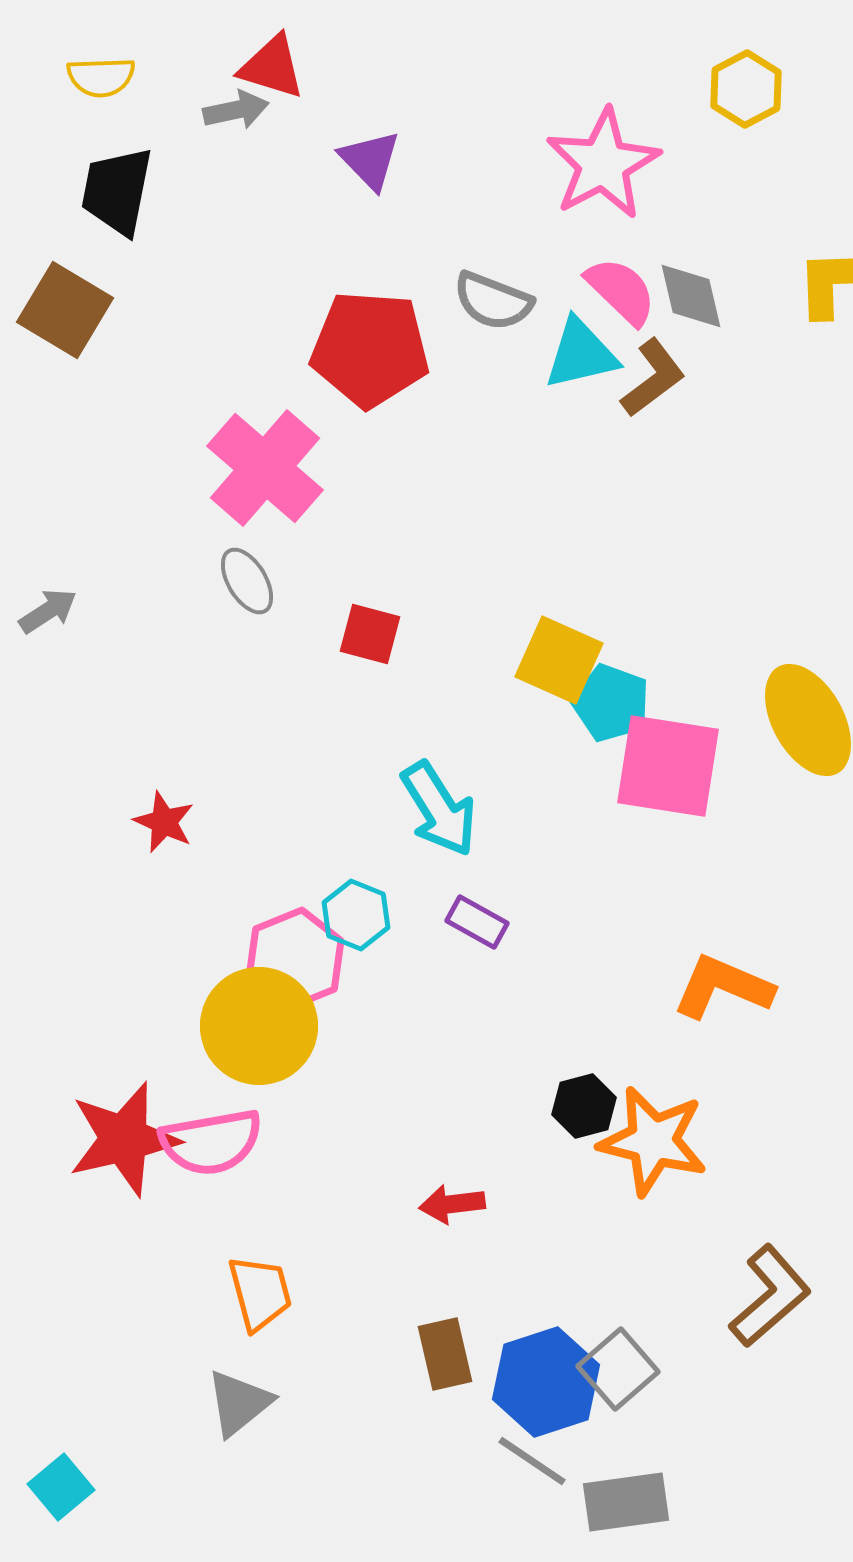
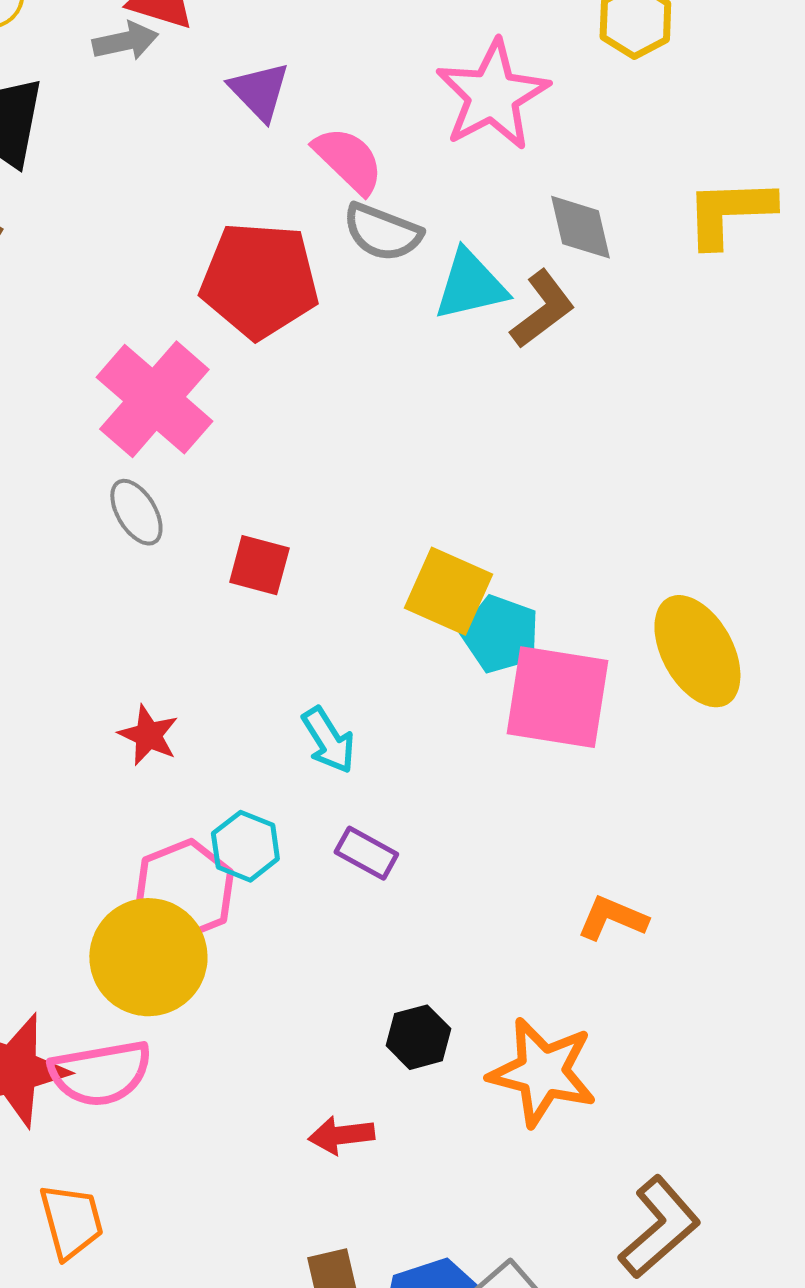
pink semicircle: (621, 291) -> (348, 160), moved
cyan arrow: (439, 809) -> (328, 740), size x0.7
red star: (164, 822) -> (148, 735), moved
orange L-shape: (723, 987) -> (612, 918), size x0.7
black hexagon: (584, 1106) -> (418, 1037), moved
orange trapezoid: (260, 1293) -> (71, 1221), moved

